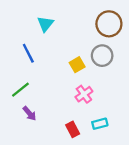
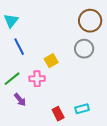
cyan triangle: (45, 24) -> (11, 21), moved
yellow square: (77, 65) -> (51, 61), moved
pink cross: (84, 94) -> (37, 79), moved, turned 35

